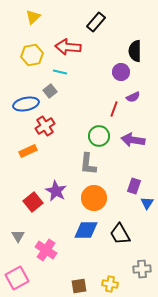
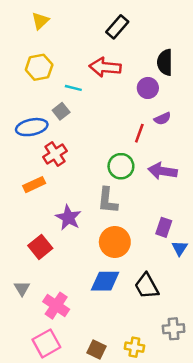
red arrow: (68, 47) -> (105, 67), moved
purple star: (56, 191) -> (68, 218), moved
pink square: (17, 278) -> (46, 343), moved
brown square: (79, 286) -> (96, 350), turned 35

